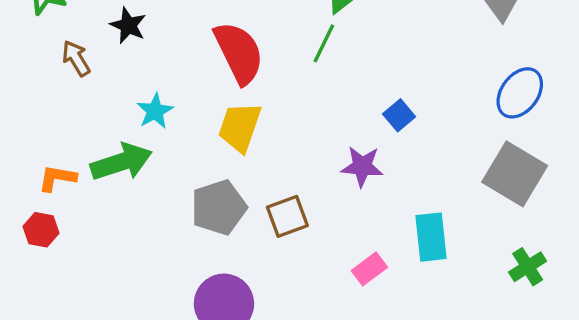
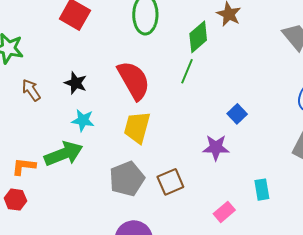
black star: (128, 25) -> (76, 83), moved
cyan star: (155, 111) -> (83, 120), turned -30
cyan rectangle: (431, 237) -> (262, 190), size x0.7

